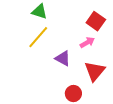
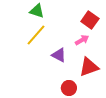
red triangle: (95, 71) -> (89, 67), turned 30

